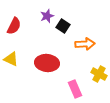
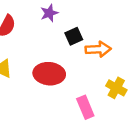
black square: (63, 26) -> (74, 36), moved, turned 32

